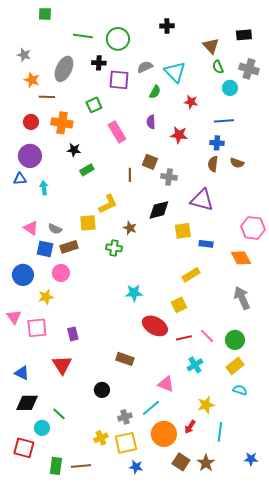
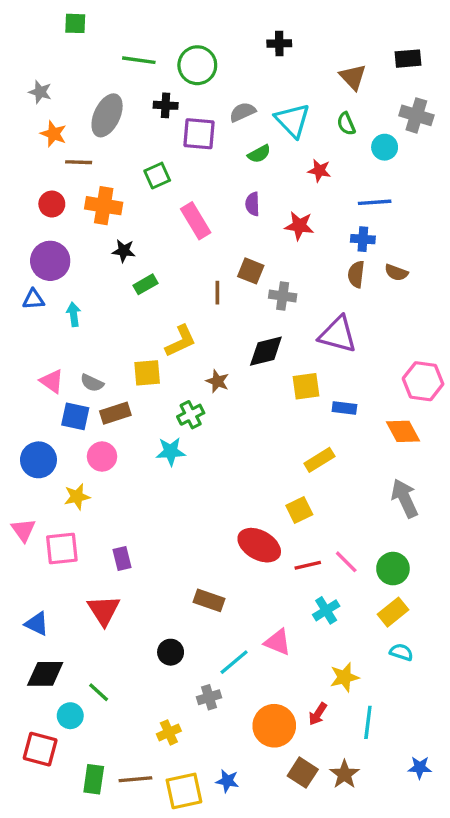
green semicircle: (218, 67) -> (346, 124), moved
green semicircle: (155, 92) -> (259, 154), turned 32
green cross: (114, 248) -> (191, 415), turned -35
cyan star: (134, 293) -> (171, 451), moved
cyan line: (151, 408) -> (234, 662), moved
yellow square: (126, 443) -> (184, 791), moved

